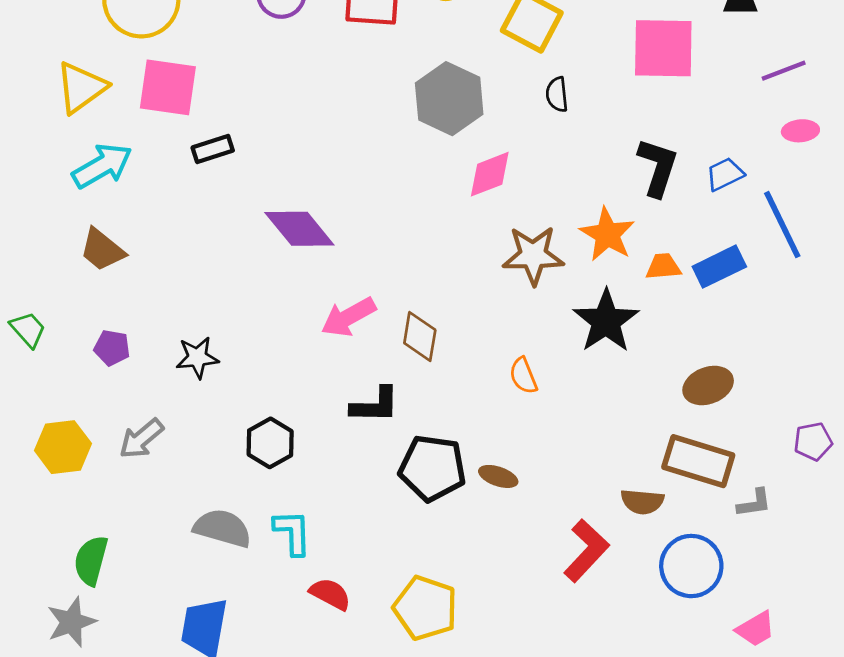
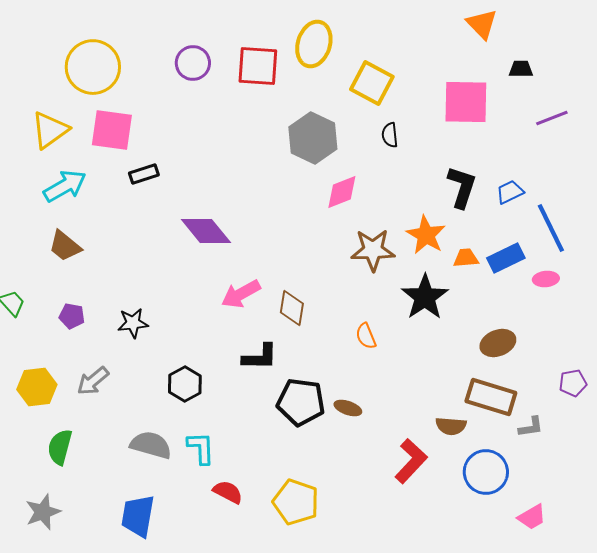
pink ellipse: (800, 131) -> (546, 279), moved
green semicircle: (91, 560) -> (60, 447), moved

